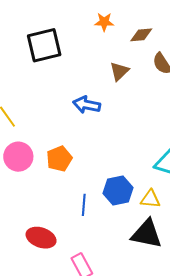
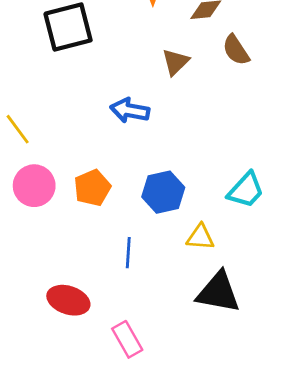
blue hexagon: (118, 191) -> (163, 192), moved
yellow triangle: (150, 199) -> (200, 237), moved

